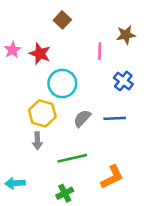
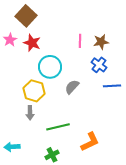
brown square: (62, 20) -> (26, 16), moved, size x1.5
brown star: (126, 35) -> (101, 42), moved
gray semicircle: (82, 118) -> (72, 87), moved
blue line: (115, 118) -> (112, 86), moved

